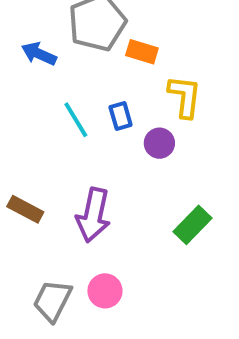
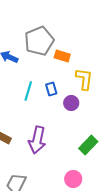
cyan line: (76, 120) -> (28, 91), turned 48
pink circle: (105, 291) -> (73, 179), moved

